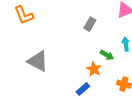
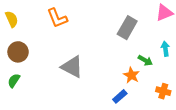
gray rectangle: (90, 24) -> (127, 28), size x1.5

